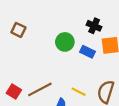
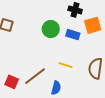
yellow line: (79, 92) -> (66, 65), moved

